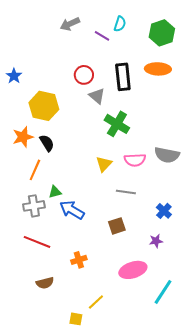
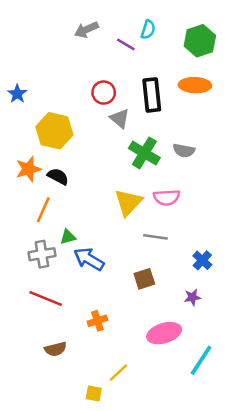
black semicircle: (47, 143) -> (58, 176), turned -30
gray semicircle: (167, 155) -> (184, 151), moved, size x0.7
yellow triangle: (104, 164) -> (128, 202), size x1.4

